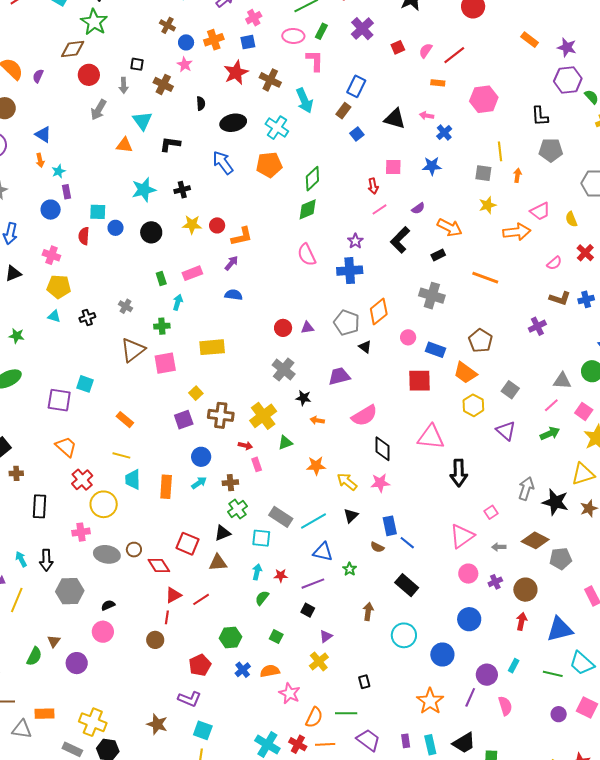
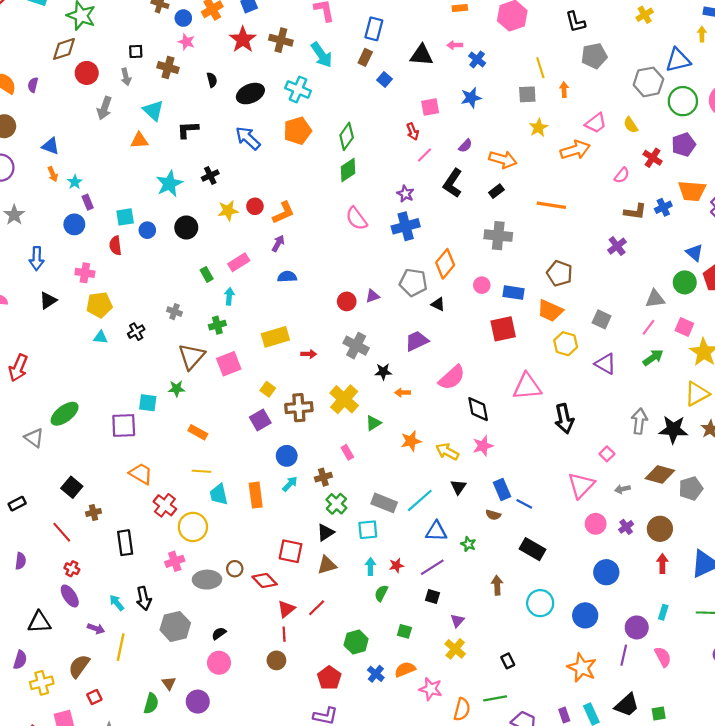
green star: (17, 336) -> (176, 389), moved
red arrow: (245, 445) -> (309, 354), moved

